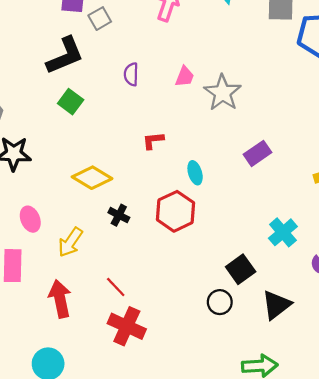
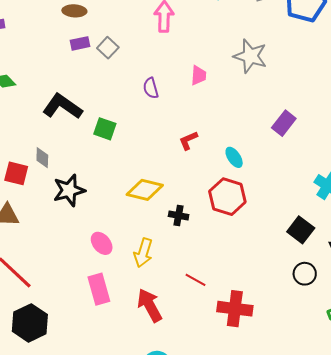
black L-shape: (65, 56) -> (62, 106), moved, turned -105
gray star: (223, 93) -> (250, 56), moved
black circle: (220, 302) -> (305, 274), moved
red cross: (127, 326) -> (235, 309), moved

